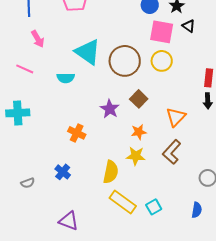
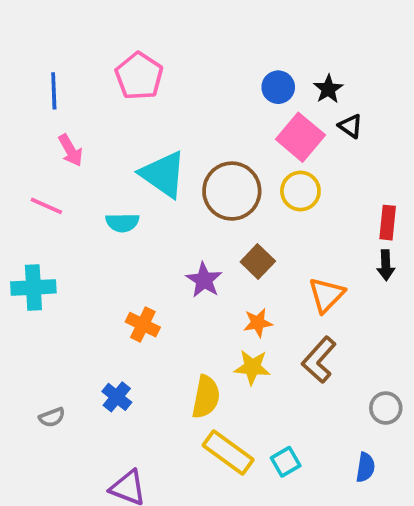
pink square: (162, 32) -> (300, 137), turned 30

